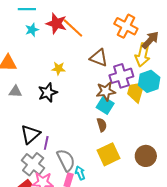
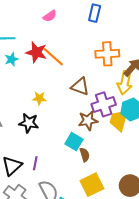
orange cross: (126, 26) -> (107, 54), turned -30
black star: (48, 93) -> (29, 123), turned 30
cyan square: (105, 105) -> (74, 142), moved
purple line: (46, 143) -> (35, 163), moved

